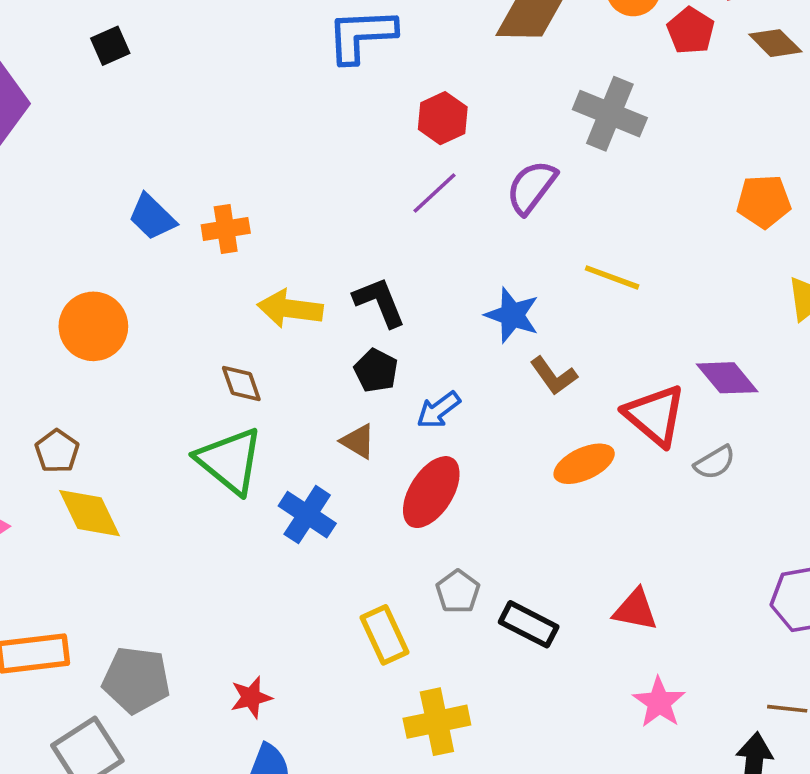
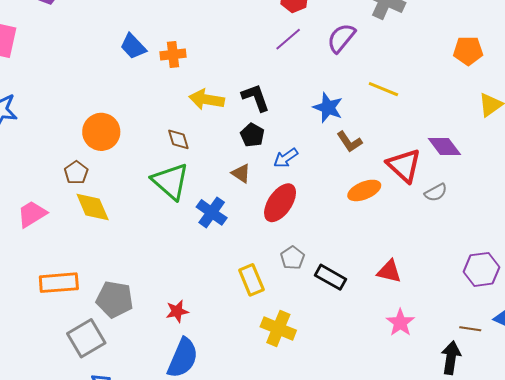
orange circle: (93, 326) -> (101, 132), moved
yellow cross: (437, 722) -> (278, 329), turned 32

